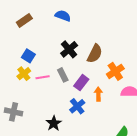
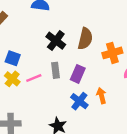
orange cross: (115, 71) -> (112, 53), turned 30
gray rectangle: (63, 75) -> (56, 70), turned 32
orange arrow: (98, 94) -> (101, 96), moved

